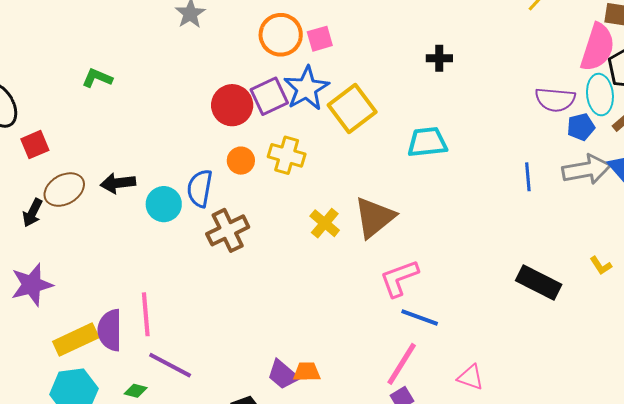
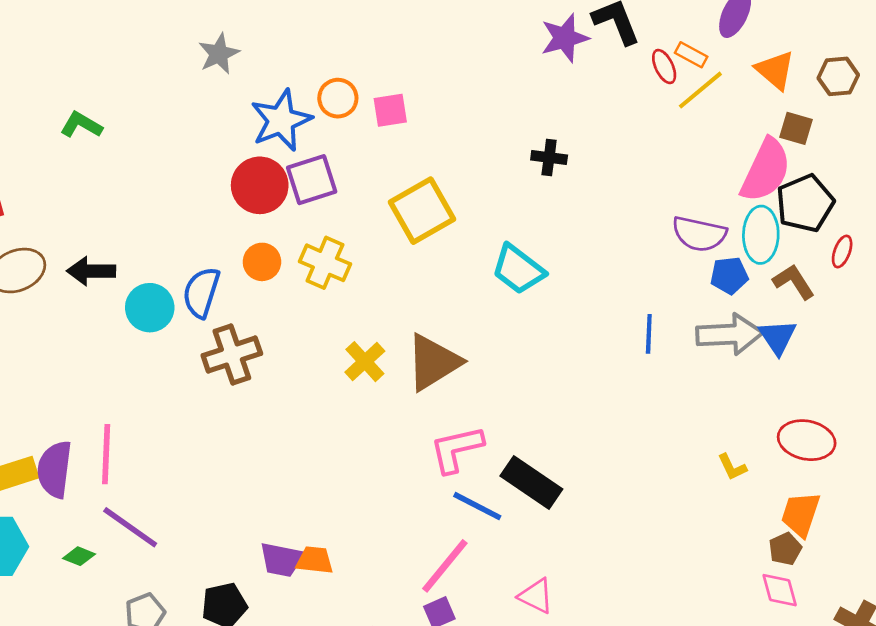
orange circle: (281, 35) -> (338, 98), size x0.7
blue star: (306, 88) -> (281, 120), moved
cyan trapezoid: (427, 142) -> (518, 269), turned -144
black rectangle: (539, 282) -> (531, 483), moved
purple trapezoid: (283, 375) -> (282, 560), turned -36

